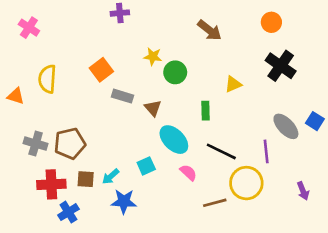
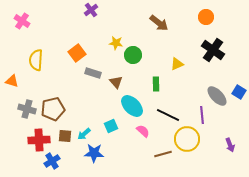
purple cross: (120, 13) -> (91, 10), turned -32
orange triangle: (16, 96) -> (12, 81), moved

